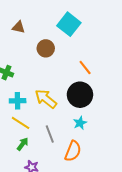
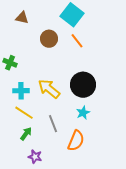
orange line: (85, 68) -> (77, 41), moved

